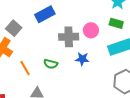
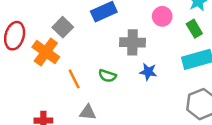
green rectangle: (116, 23) -> (194, 29), turned 40
pink circle: (91, 30) -> (162, 16), moved

